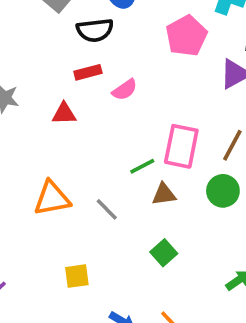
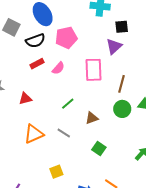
pink pentagon: (186, 36) -> (66, 38), moved, turned 30
red triangle: (64, 114) -> (25, 99), moved
pink rectangle: (181, 146) -> (94, 70), moved
green line: (142, 166) -> (68, 104), moved

